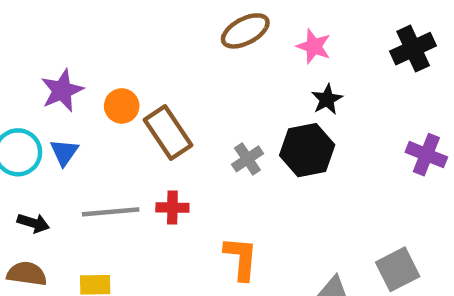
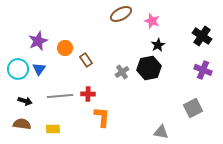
black cross: (413, 49) -> (202, 36), moved, turned -30
brown rectangle: (168, 132) -> (86, 60), size x0.6
orange L-shape: (241, 258) -> (102, 117), moved
gray square: (398, 269) -> (193, 108), moved

